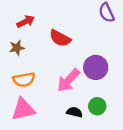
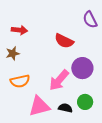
red arrow: (26, 21) -> (19, 30), turned 35
red semicircle: (60, 38) -> (64, 41), moved
pink triangle: (23, 109) -> (39, 106), moved

